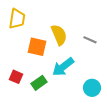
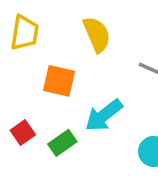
yellow semicircle: (59, 35) -> (97, 34), moved
red square: (16, 77) -> (23, 133), turned 32

